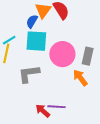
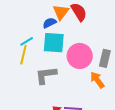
blue semicircle: (32, 21) -> (49, 23), turned 32

